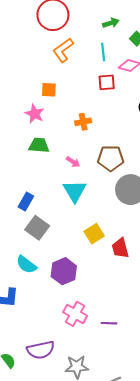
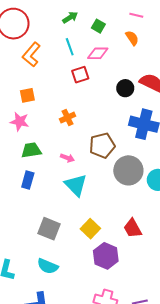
blue rectangle: (26, 202) -> (28, 180), moved
yellow square: (94, 234) -> (90, 229), moved
purple hexagon: (64, 271) -> (106, 256), moved

